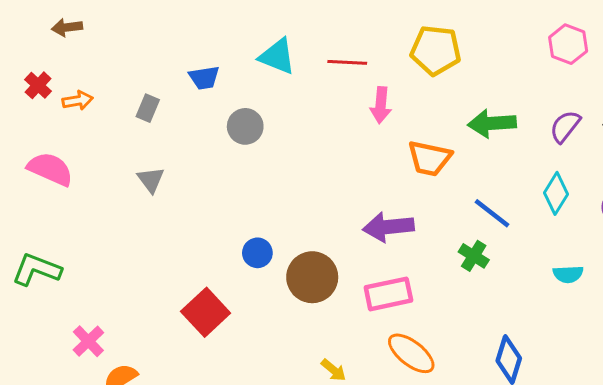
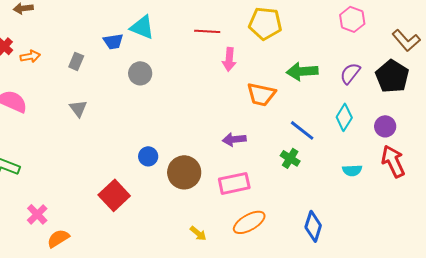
cyan triangle: (277, 56) -> (142, 27), moved
purple arrow: (388, 227) -> (234, 139), size x0.7
orange ellipse: (411, 353) -> (249, 222), turned -68

